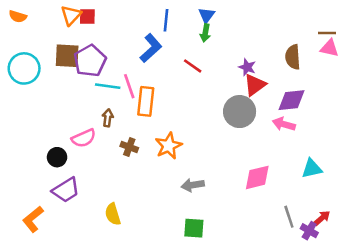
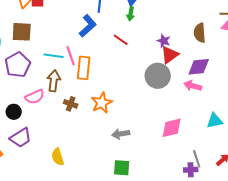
purple pentagon: (90, 61) -> (18, 65), moved
brown arrow: (108, 118) -> (54, 81), size x1.5
purple cross: (309, 231) -> (191, 170), moved, turned -32

